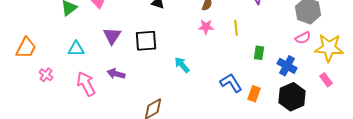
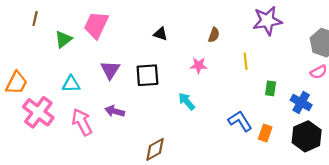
pink star: (206, 27) -> (199, 65), moved
pink cross: (46, 75) -> (38, 112), size x2.0

